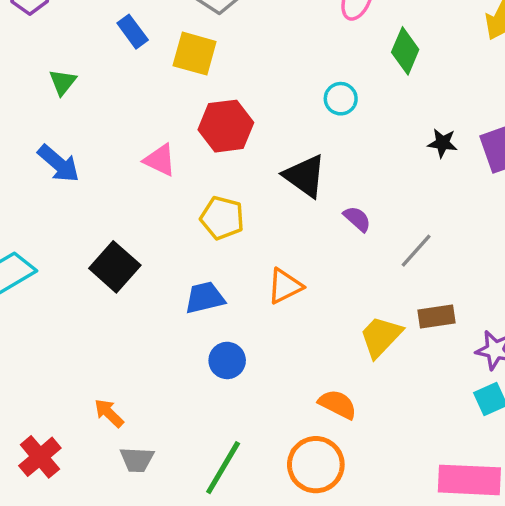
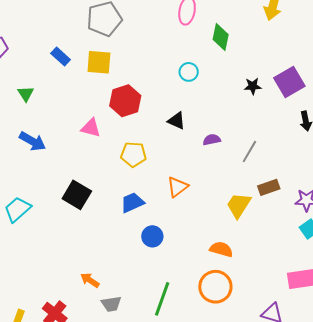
black triangle: (305, 176) -> (177, 121), size x0.7
purple semicircle: (357, 219) -> (212, 140), turned -42

